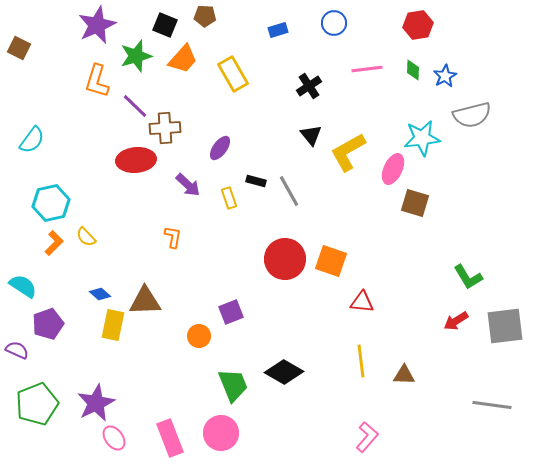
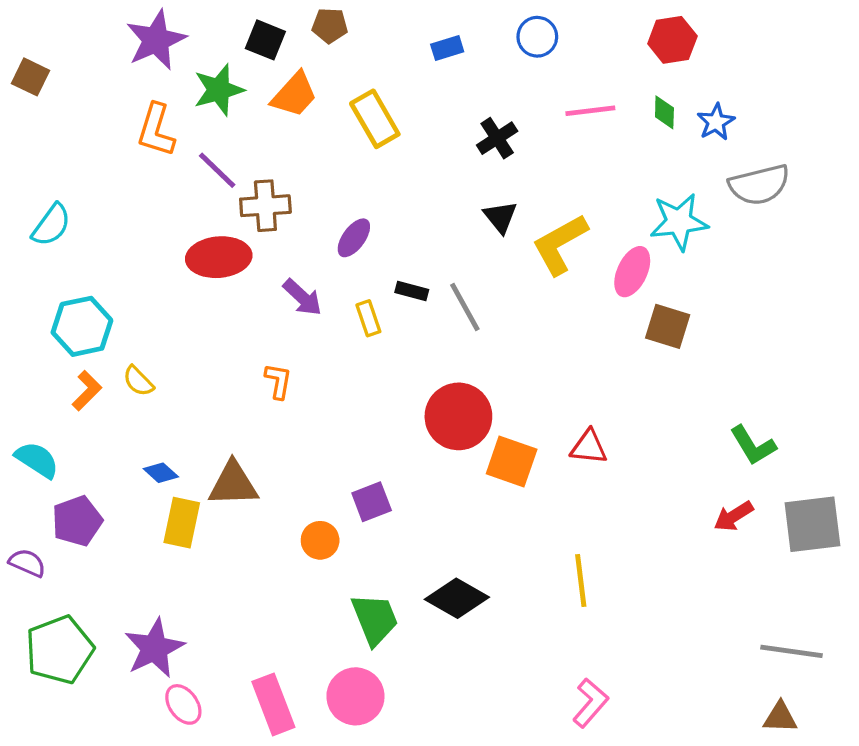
orange square: (331, 261) -> (512, 461), moved
red triangle: (362, 302) -> (589, 447), moved
brown triangle: (404, 375) -> (780, 717), moved

